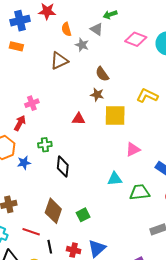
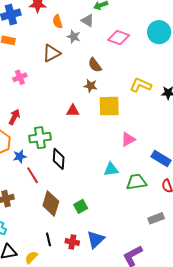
pink diamond: (136, 39) -> (119, 38), moved
pink cross: (32, 103) -> (20, 77), moved
green cross: (45, 145) -> (40, 138), size x1.5
red line: (31, 232) -> (33, 175), moved, turned 42

